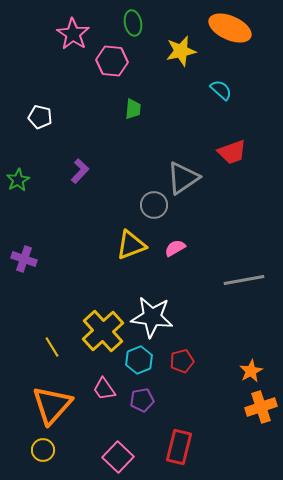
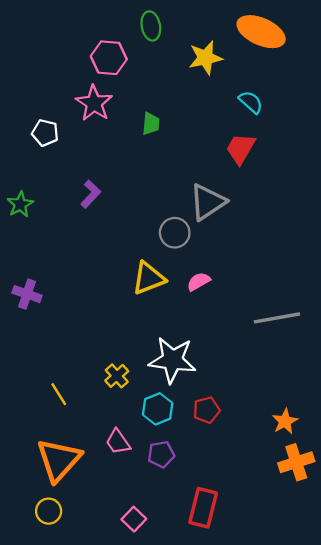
pink star: (73, 34) -> (94, 103), moved
pink hexagon: (112, 61) -> (109, 58), moved
red trapezoid: (232, 152) -> (241, 149), moved, turned 140
yellow cross: (103, 331) -> (117, 376), size x0.5
pink square: (118, 457) -> (134, 519), size x0.7

